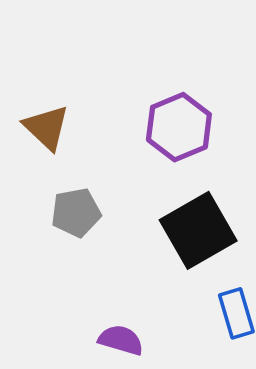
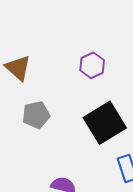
purple hexagon: (179, 127) -> (92, 65), size x0.7

